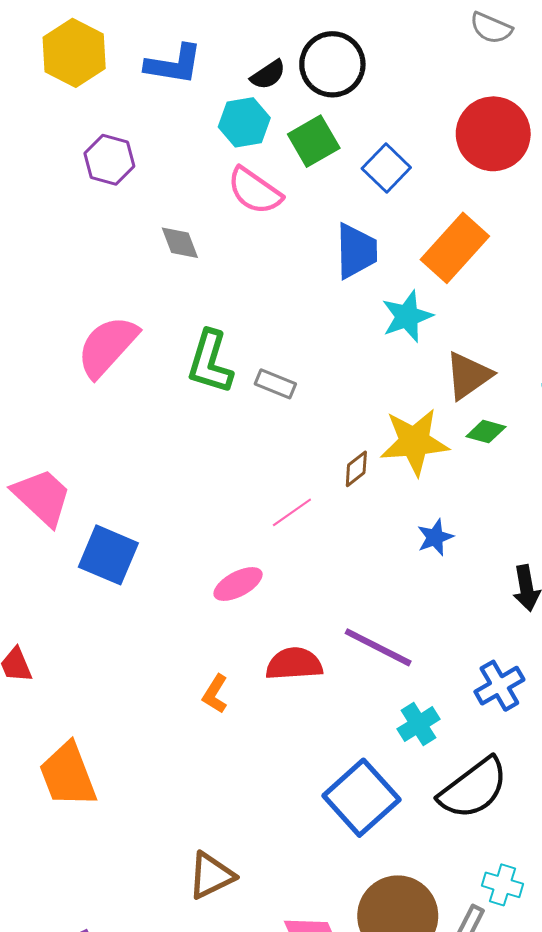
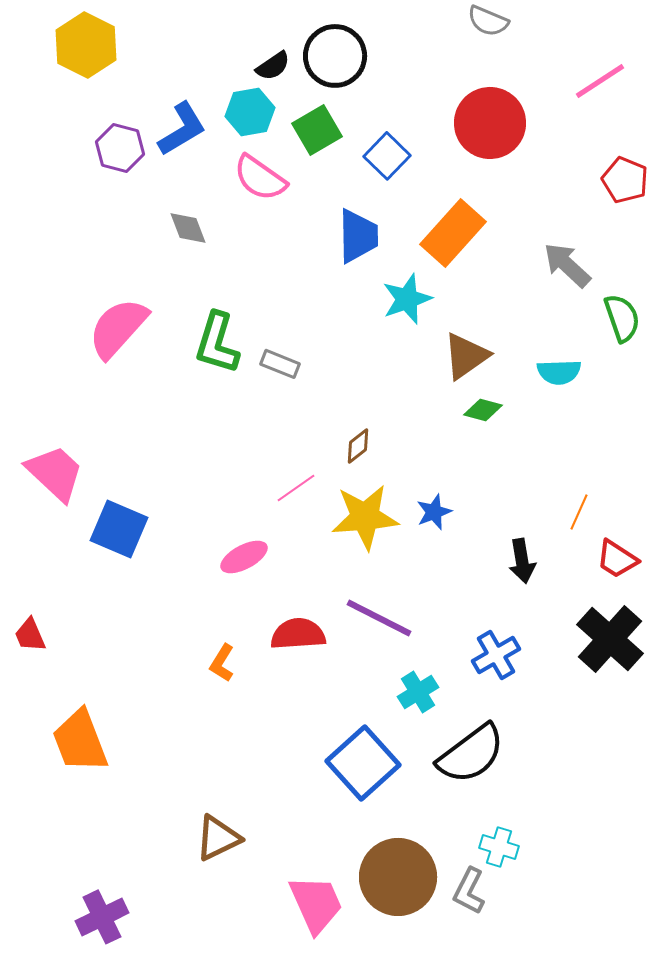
blue L-shape: (174, 64) -> (182, 129), moved, turned -40
yellow star: (414, 442) -> (365, 517), moved

